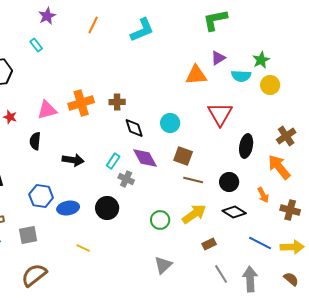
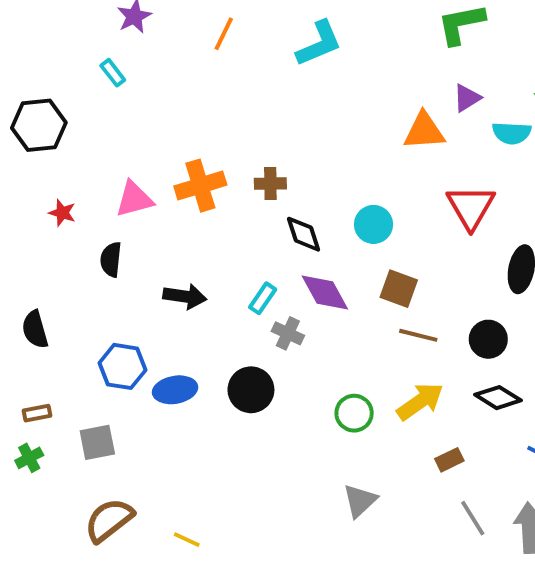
yellow line: (83, 248) -> (187, 540), moved

